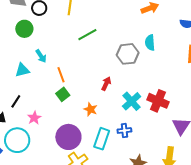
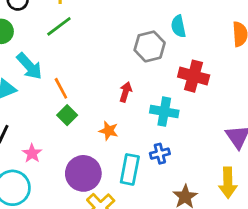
green line: (87, 35) -> (59, 26), moved
cyan arrow: (41, 56) -> (29, 66), size x1.5
cyan cross: (132, 101) -> (164, 112), turned -30
red cross: (158, 101) -> (194, 76), moved

